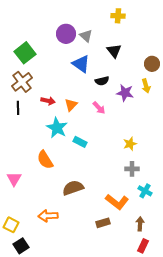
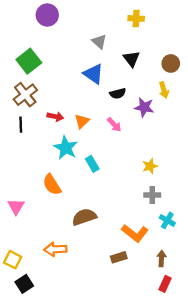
purple circle: (66, 34) -> (47, 15), moved
brown circle: (152, 64) -> (171, 63), moved
yellow arrow: (146, 86) -> (164, 90), moved
cyan rectangle: (80, 142) -> (92, 164), turned 32

